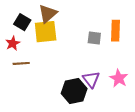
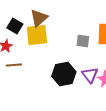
purple triangle: (91, 79) -> (90, 75), moved
black hexagon: (74, 91) -> (64, 74), moved

